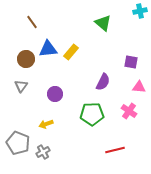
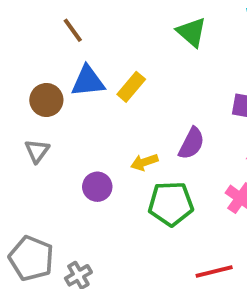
brown line: (32, 22) -> (73, 30), moved
purple circle: (55, 94) -> (97, 187), moved
yellow arrow: (46, 124) -> (144, 162), moved

